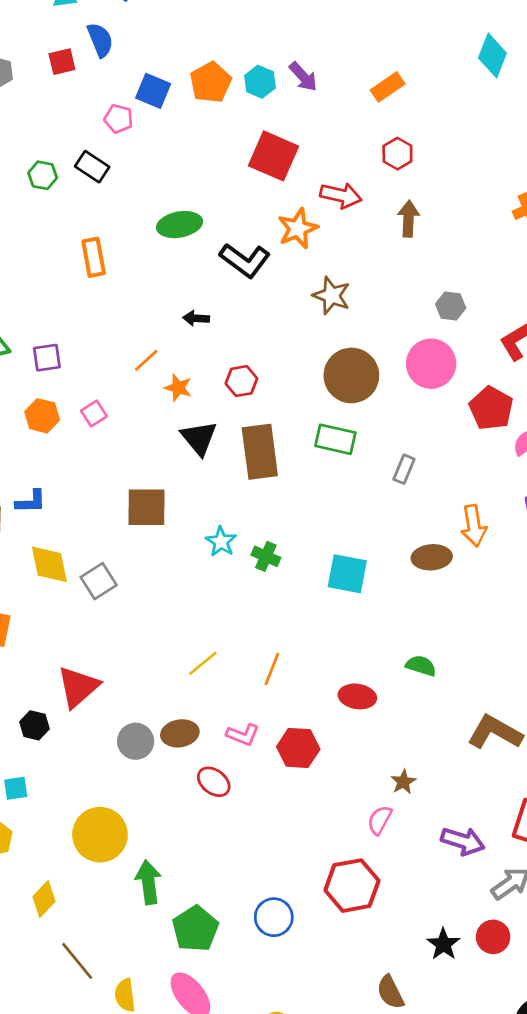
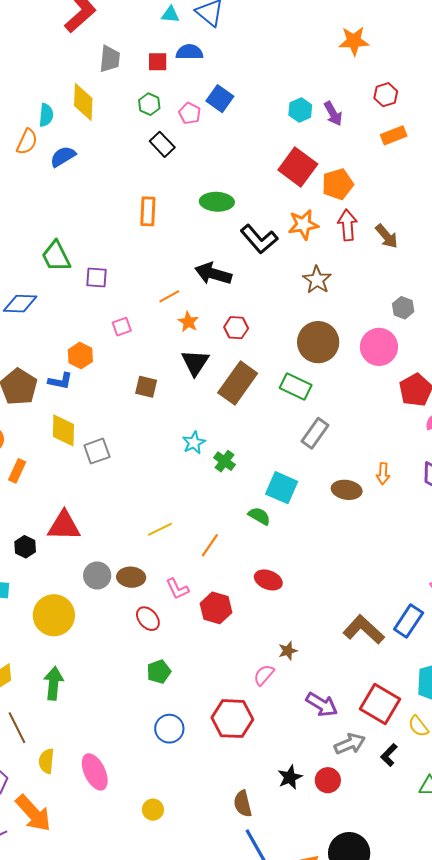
blue semicircle: (100, 40) -> (189, 52), turned -80
orange pentagon: (211, 82) -> (338, 184), moved
red hexagon: (397, 154) -> (386, 95), moved
green hexagon: (43, 175) -> (149, 104), moved
red arrow: (341, 195) -> (347, 225), moved, turned -120
brown arrow: (408, 219) -> (387, 236), turned 124
black arrow: (196, 318) -> (213, 274), size x1.8
orange hexagon: (42, 416) -> (80, 356), moved
brown rectangle: (260, 452) -> (238, 383), turned 30
gray rectangle: (404, 469) -> (315, 433), moved, size x1.4
brown square: (146, 507) -> (146, 387), moved, size x0.7
orange arrow: (474, 526) -> (383, 474), size x0.7
green semicircle: (421, 666) -> (259, 516), moved
red triangle: (78, 687) -> (64, 526), turned 30
pink L-shape: (243, 735) -> (177, 589), turned 30
yellow circle: (100, 835) -> (54, 615), moved
green arrow: (148, 882) -> (54, 683), moved
green pentagon: (195, 929) -> (159, 672), moved, size x0.7

